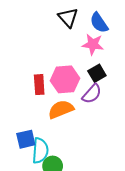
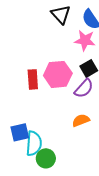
orange semicircle: (61, 109) -> (81, 120), moved, size x0.7

